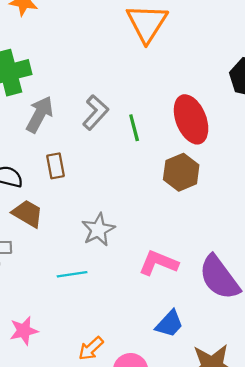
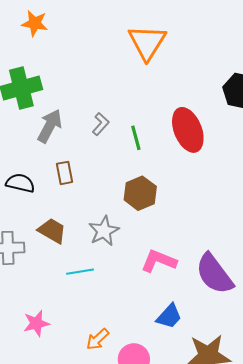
gray L-shape: (95, 112) -> (101, 124), size x0.7
brown hexagon: (181, 172) -> (140, 193), moved
brown trapezoid: (28, 214) -> (52, 231), moved

